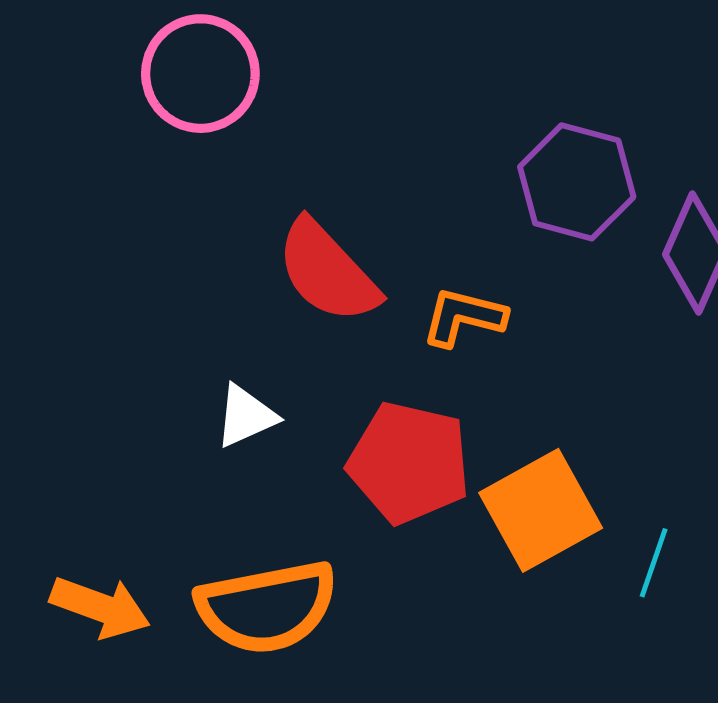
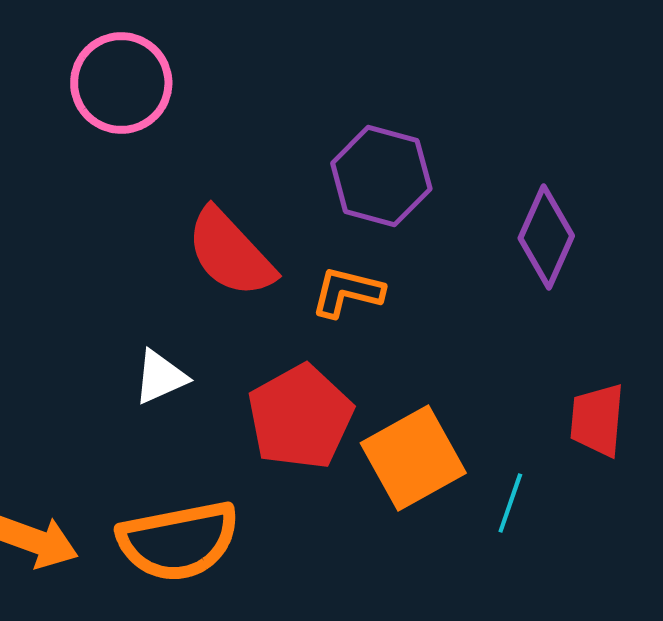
purple hexagon: (577, 182) -> (381, 176), moved
red pentagon: (409, 463) -> (300, 417), turned 30

